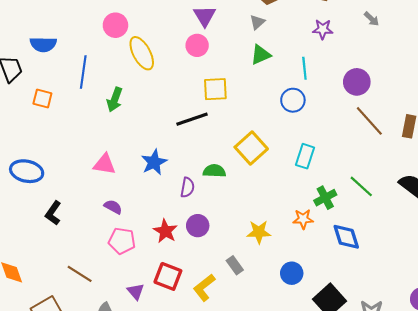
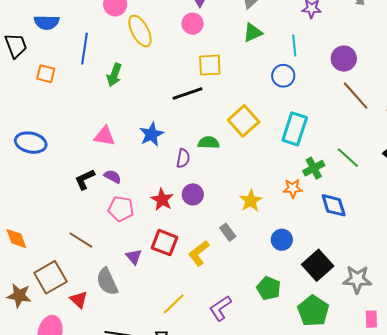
cyan rectangle: (305, 156) -> (295, 129), size x1.4
black L-shape: (53, 213) -> (85, 179), moved, turned 30
yellow star: (259, 232) -> (251, 201), turned -30

